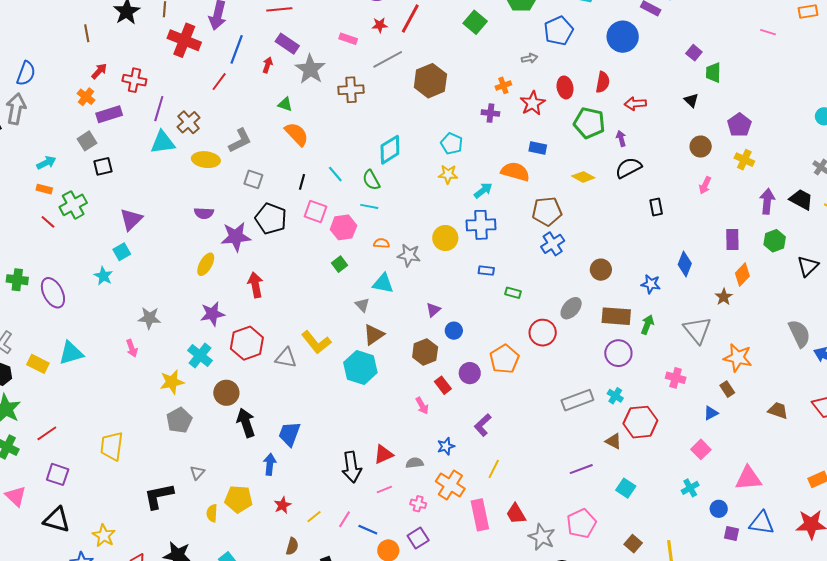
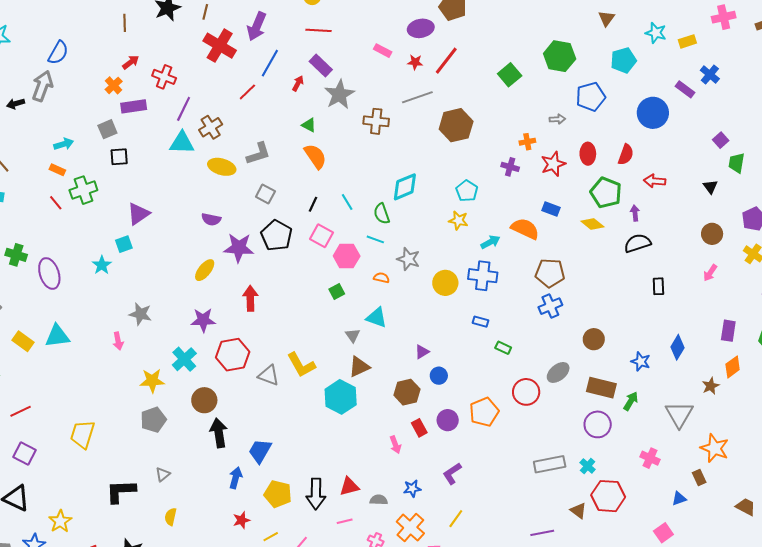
pink rectangle: (348, 39) -> (383, 51), moved
yellow diamond: (583, 177) -> (592, 224), moved
gray star: (409, 255) -> (408, 259), moved
yellow pentagon: (239, 499) -> (278, 494), moved

